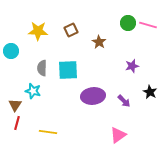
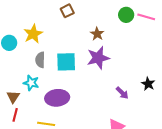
brown square: (71, 30) -> (67, 11), moved
yellow star: (38, 31) -> (33, 34), moved, turned -30
purple star: (132, 66) -> (98, 58), moved, size x1.6
purple ellipse: (93, 96) -> (57, 98), moved

